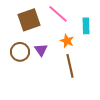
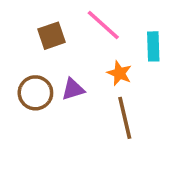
brown square: (29, 20) -> (52, 36), size x0.7
purple triangle: (41, 50) -> (73, 89), turned 48

